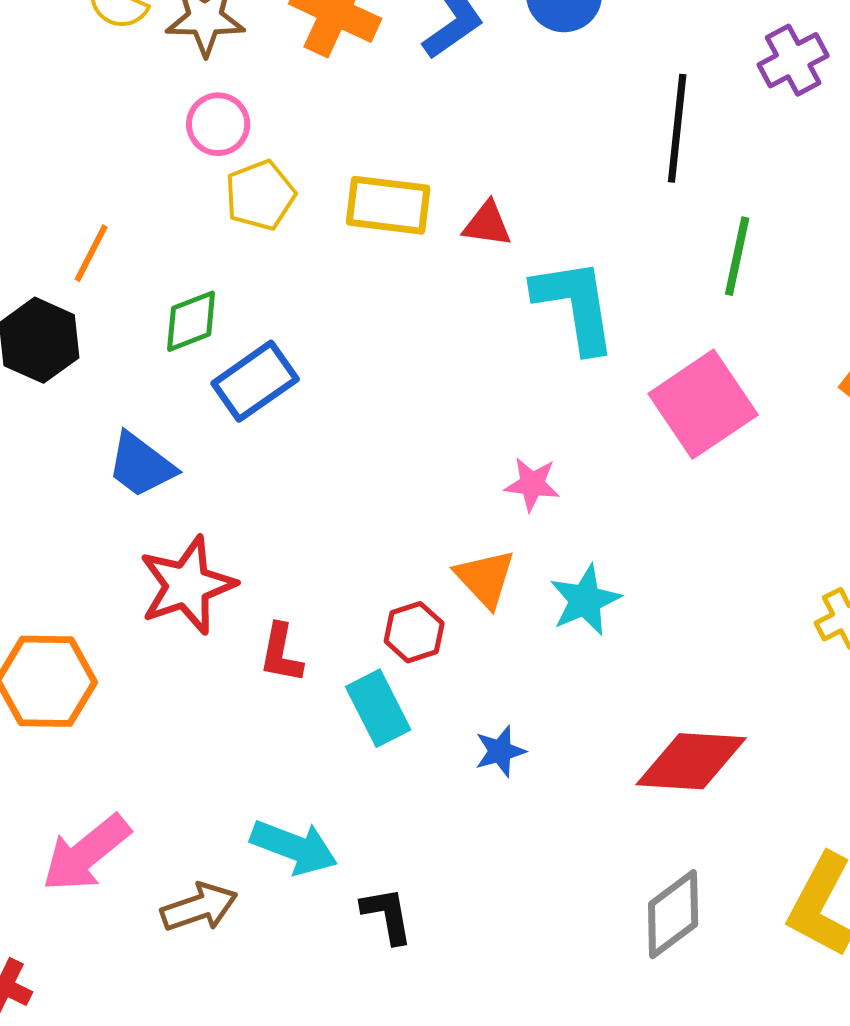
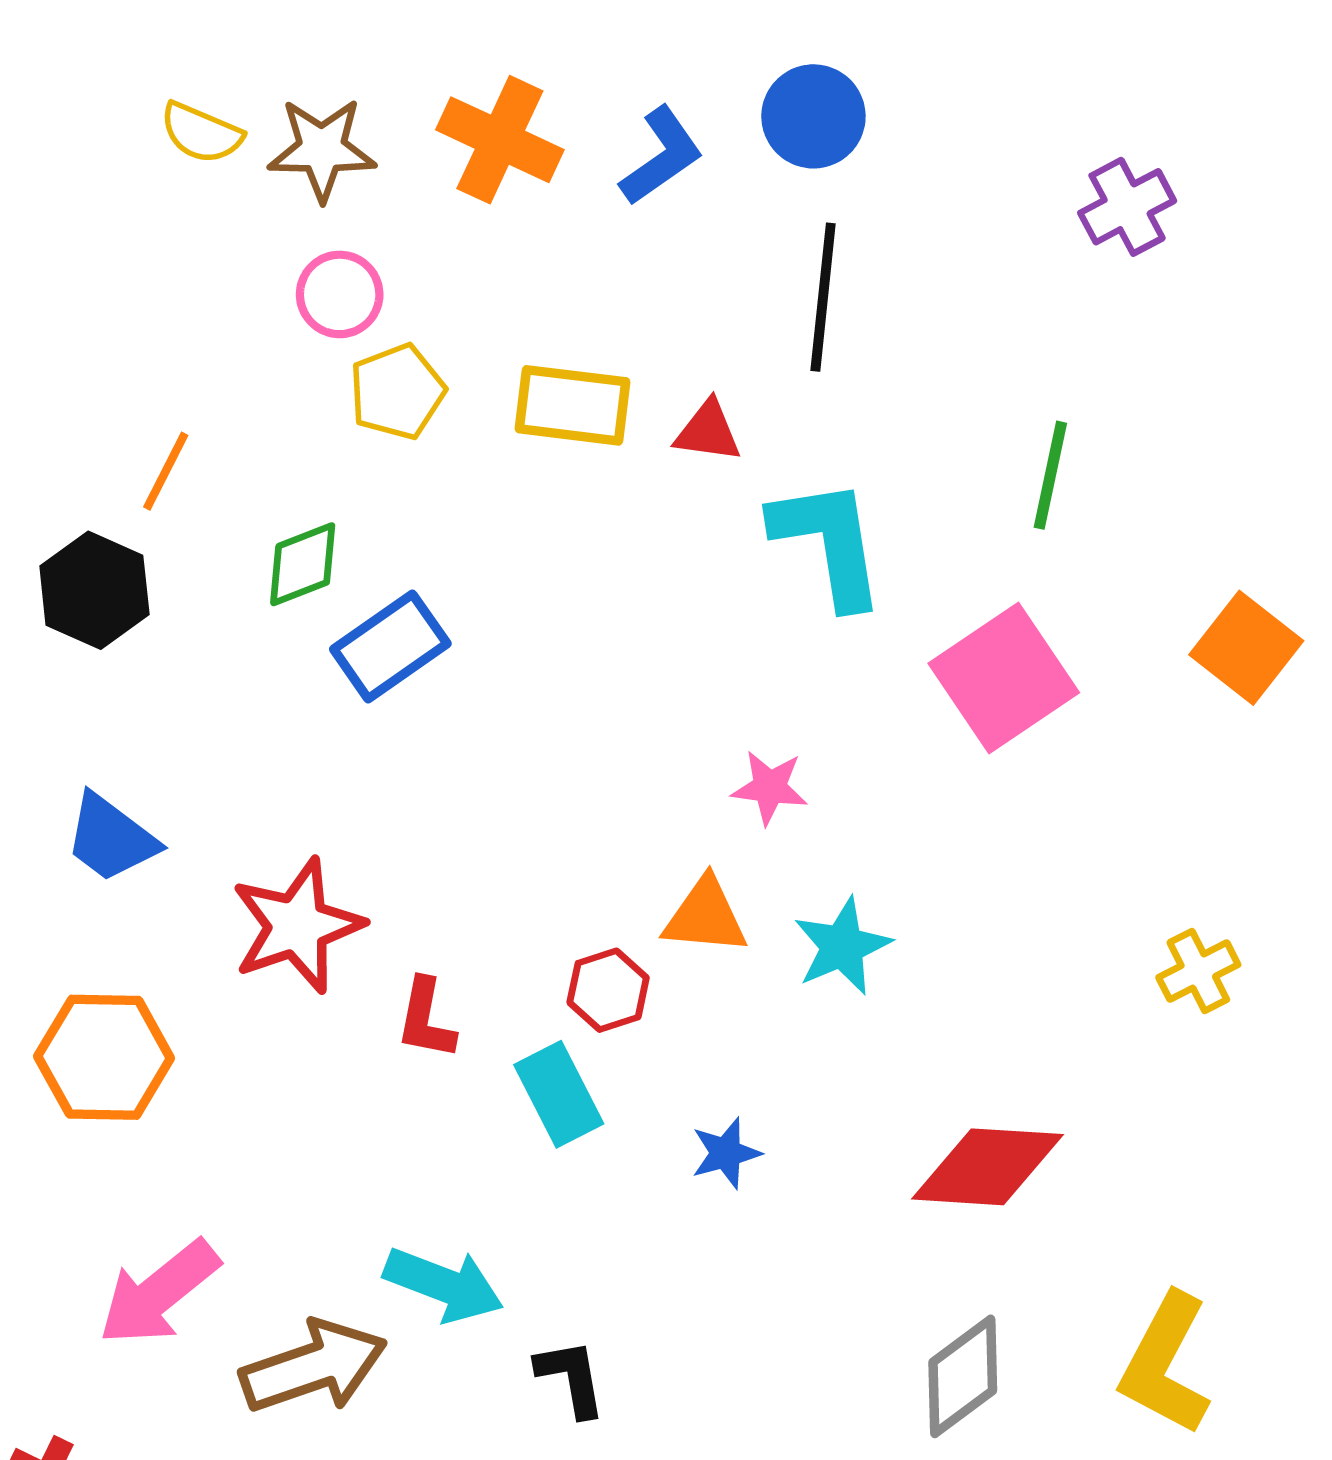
black line: (677, 128) -> (823, 297), moved
blue trapezoid: (141, 465) -> (111, 838), moved
orange triangle: (485, 578) -> (705, 916), turned -42
brown arrow: (199, 907) -> (314, 1367), size x1.4

